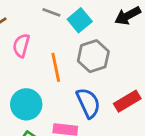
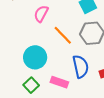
orange line: (56, 67) -> (63, 35), turned -45

